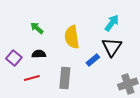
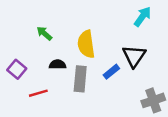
cyan arrow: (112, 23) -> (142, 17), moved
black semicircle: (39, 54) -> (57, 64), moved
gray rectangle: (65, 78) -> (80, 79), moved

